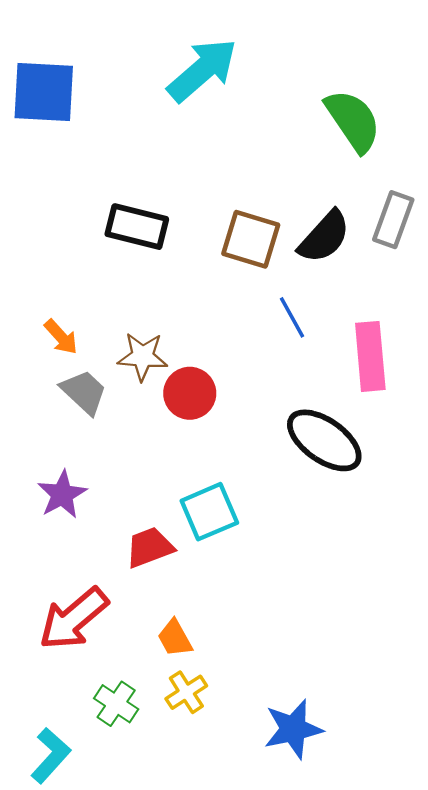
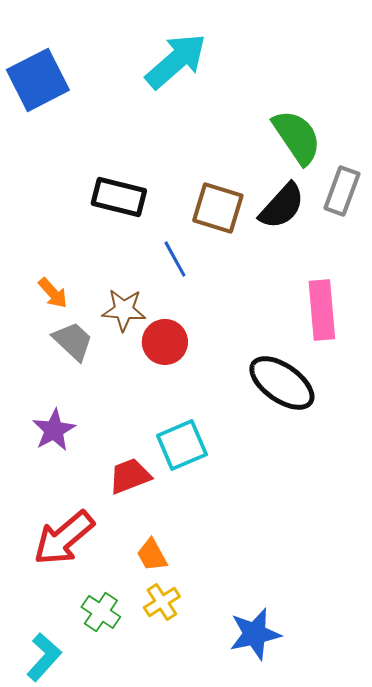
blue square: (44, 92) -> (38, 80), turned -30
green semicircle: (353, 121) -> (297, 137), moved
blue line: (292, 317) -> (175, 259), moved

